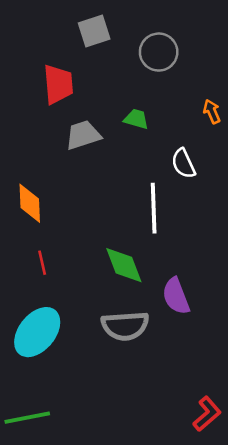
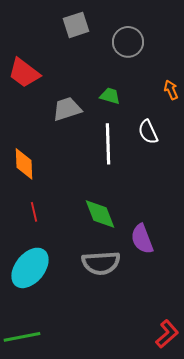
red trapezoid: (58, 84) -> (24, 73), moved, turned 132
white line: (154, 208) -> (108, 144), moved

